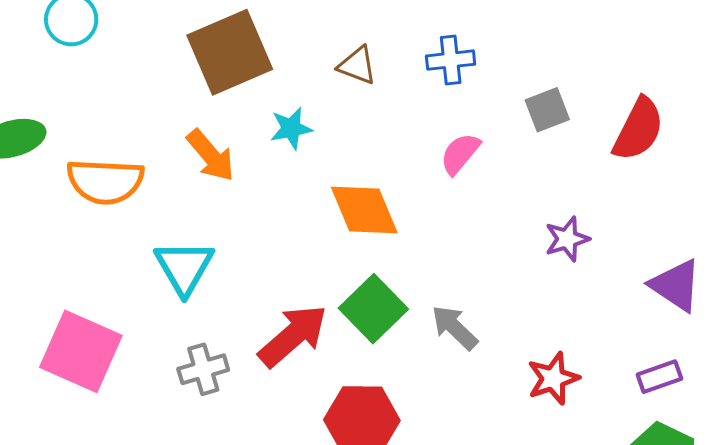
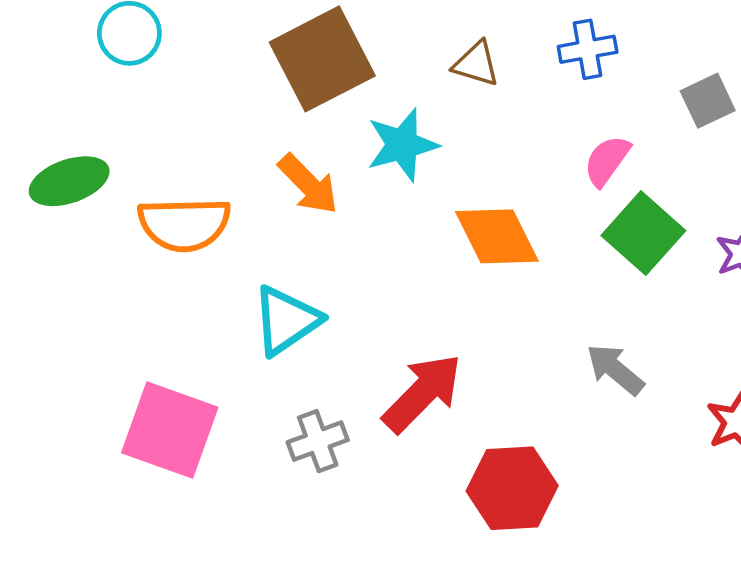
cyan star: (291, 128) -> (402, 145), size x1.4
cyan triangle: (184, 267) -> (286, 320), turned 30
green square: (373, 309) -> (643, 233), moved

